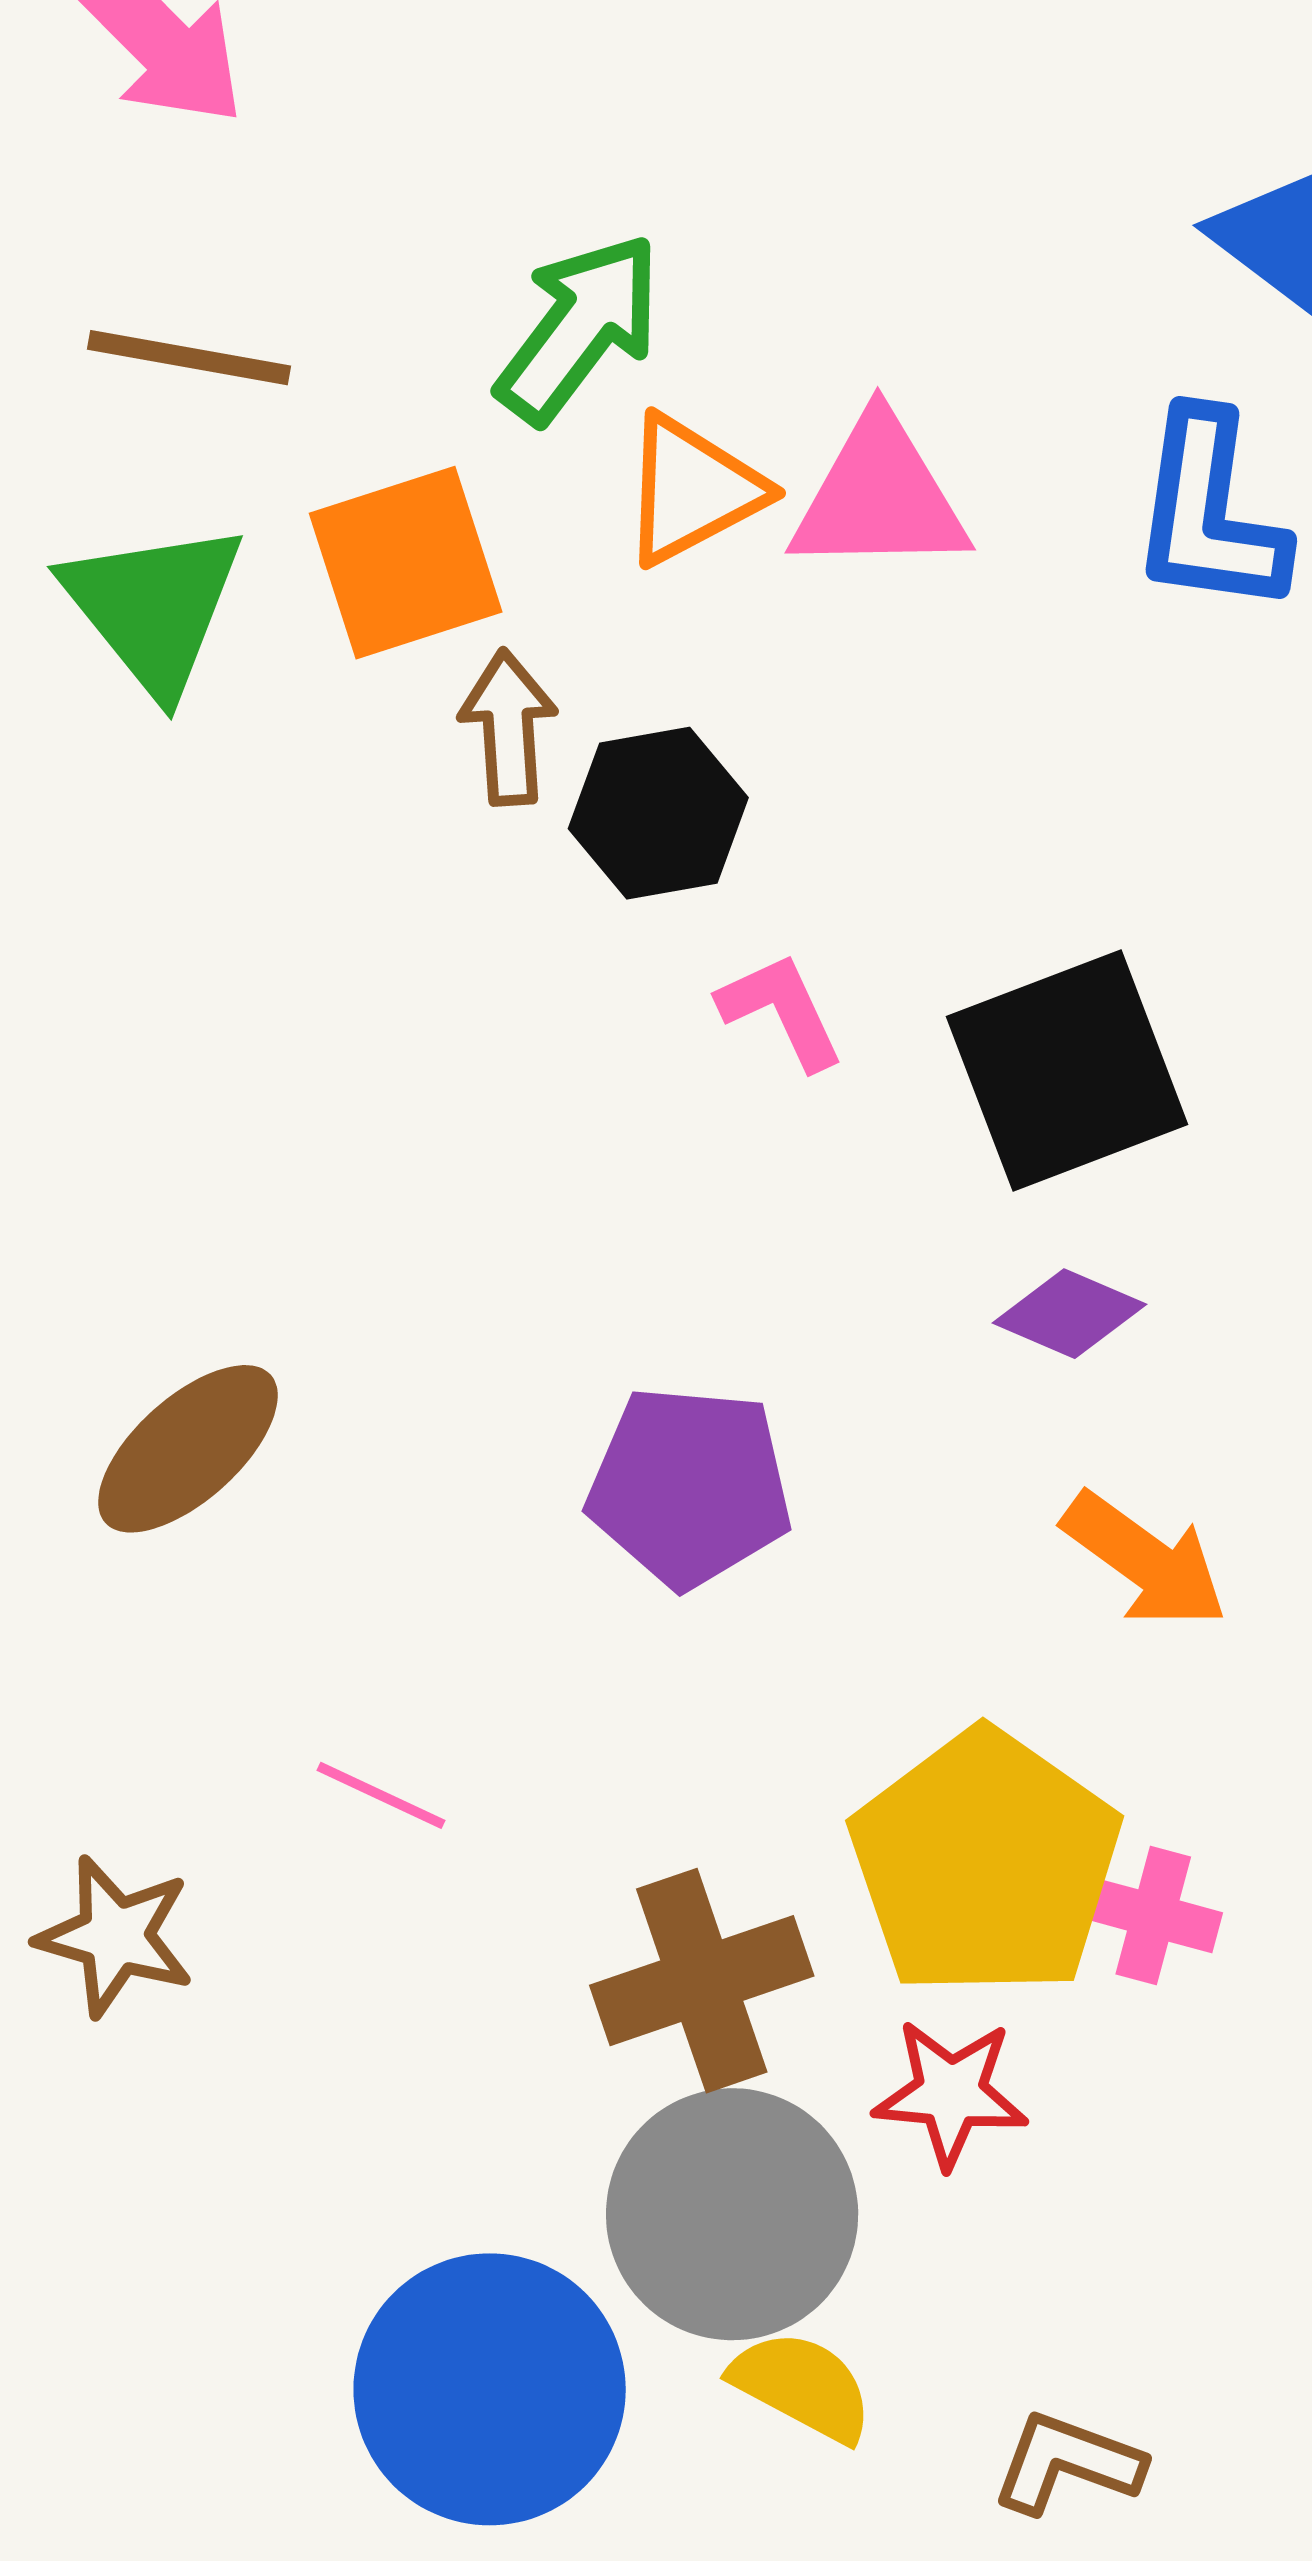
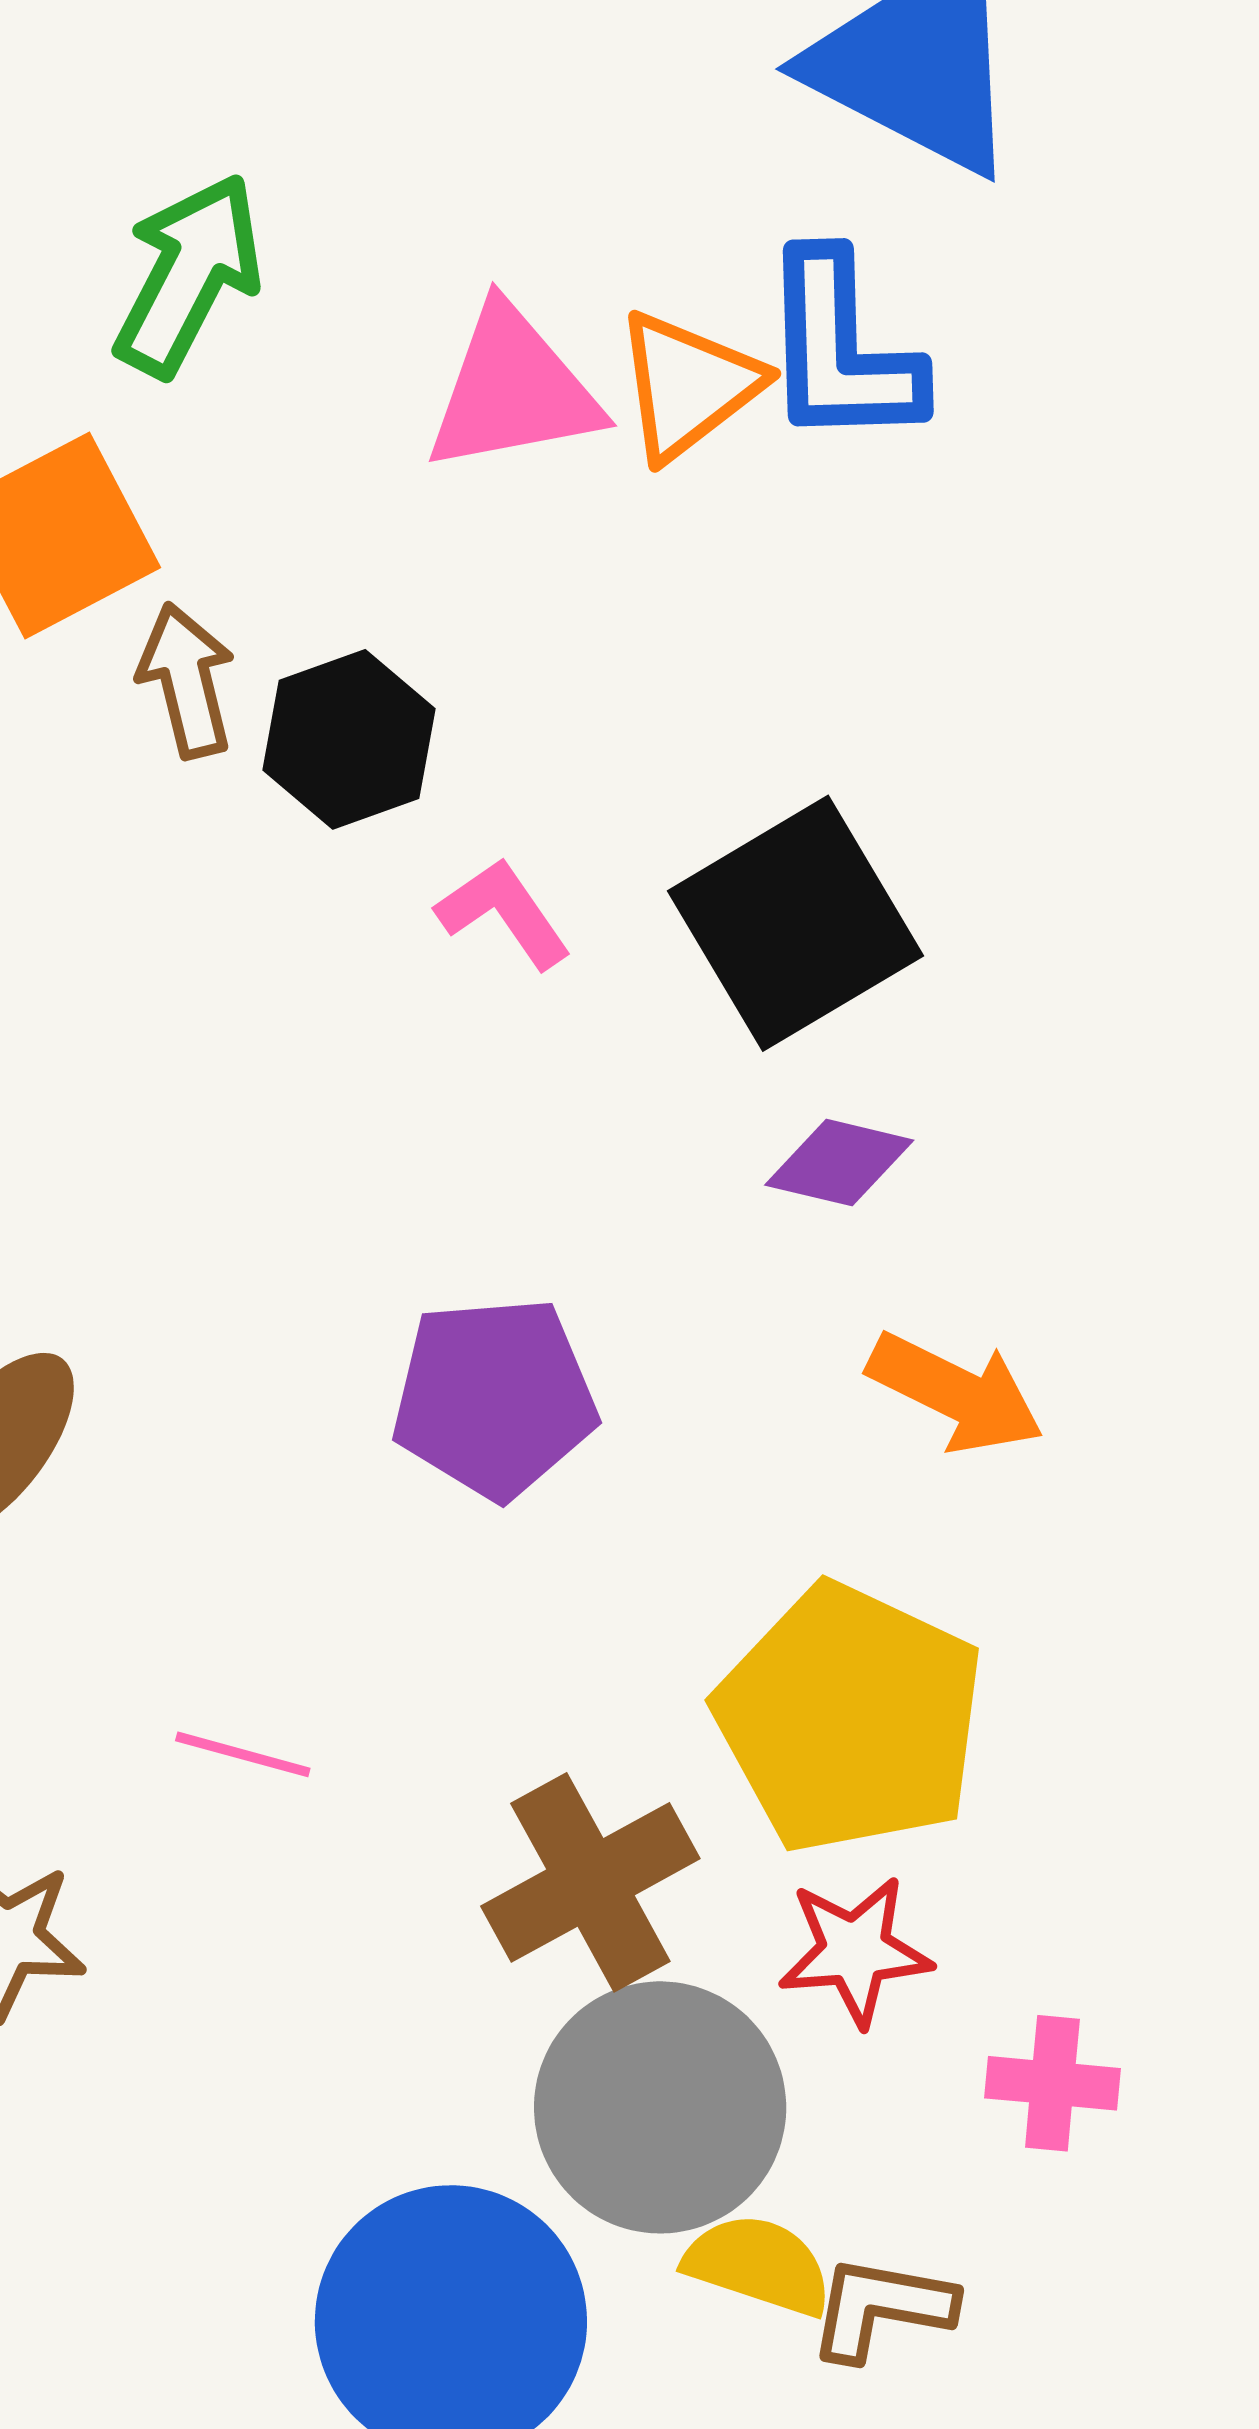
orange triangle: (692, 490) -> (688, 385), moved
pink cross: (1153, 1915) -> (1052, 2083), moved
brown L-shape: (1067, 2463) -> (881, 2308), moved

